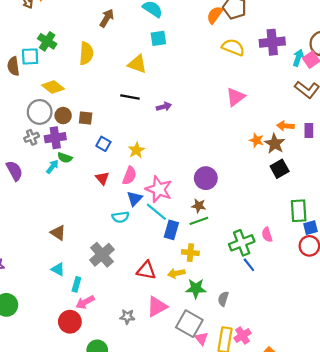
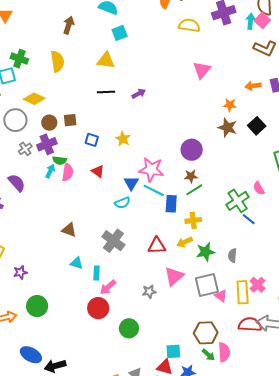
gray circle: (40, 112) -> (15, 120), moved
brown star: (275, 144) -> (227, 128), moved
pink semicircle: (129, 176) -> (68, 172), moved
gray square: (189, 324) -> (207, 285), turned -30

